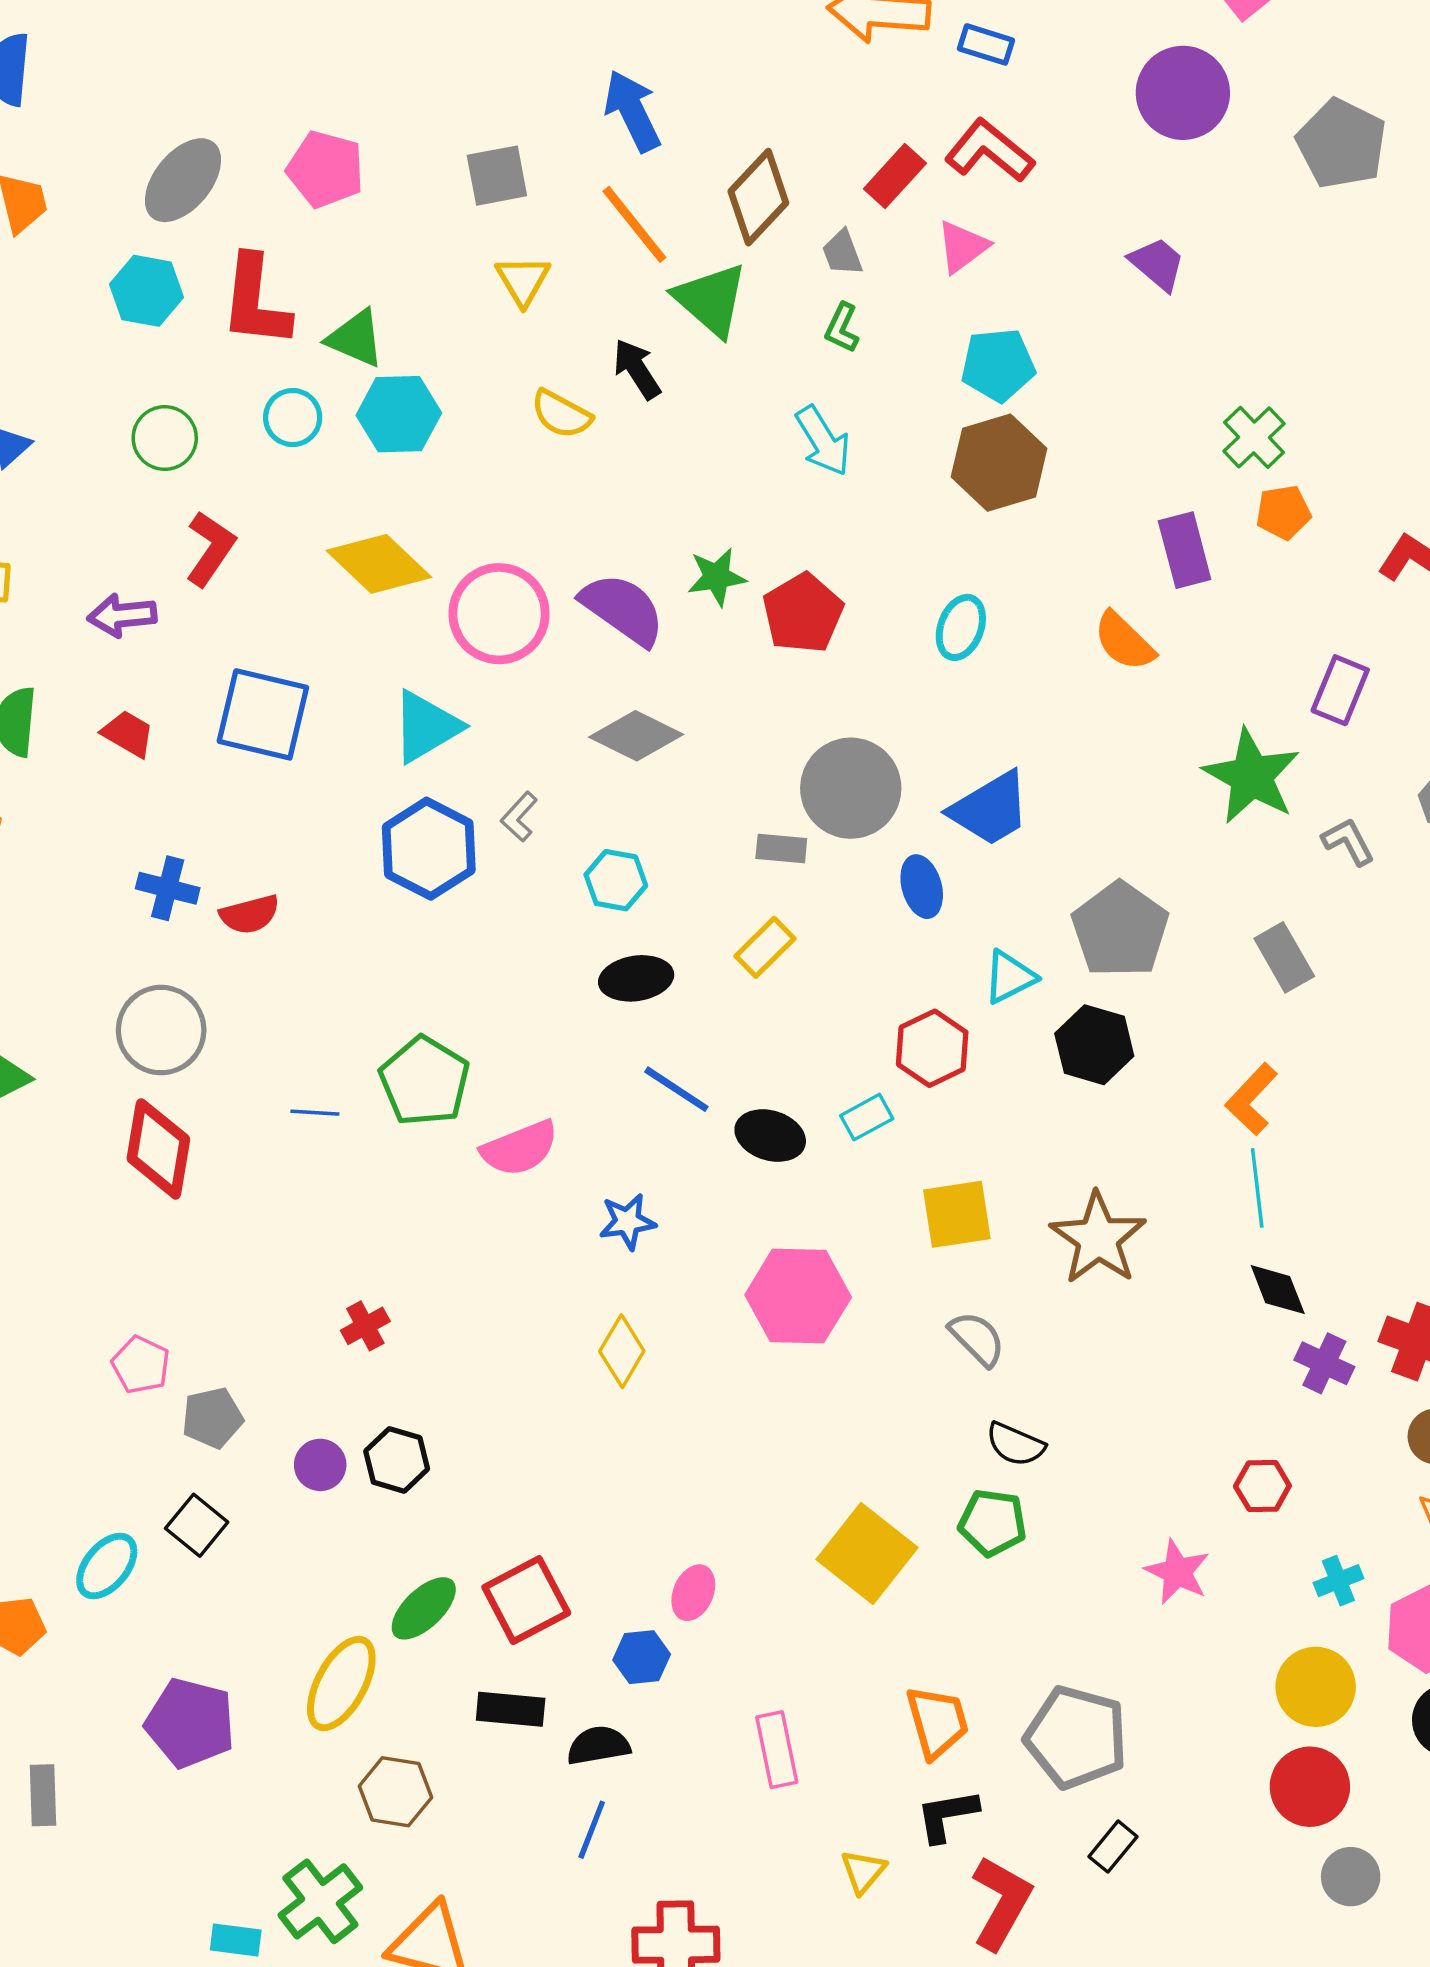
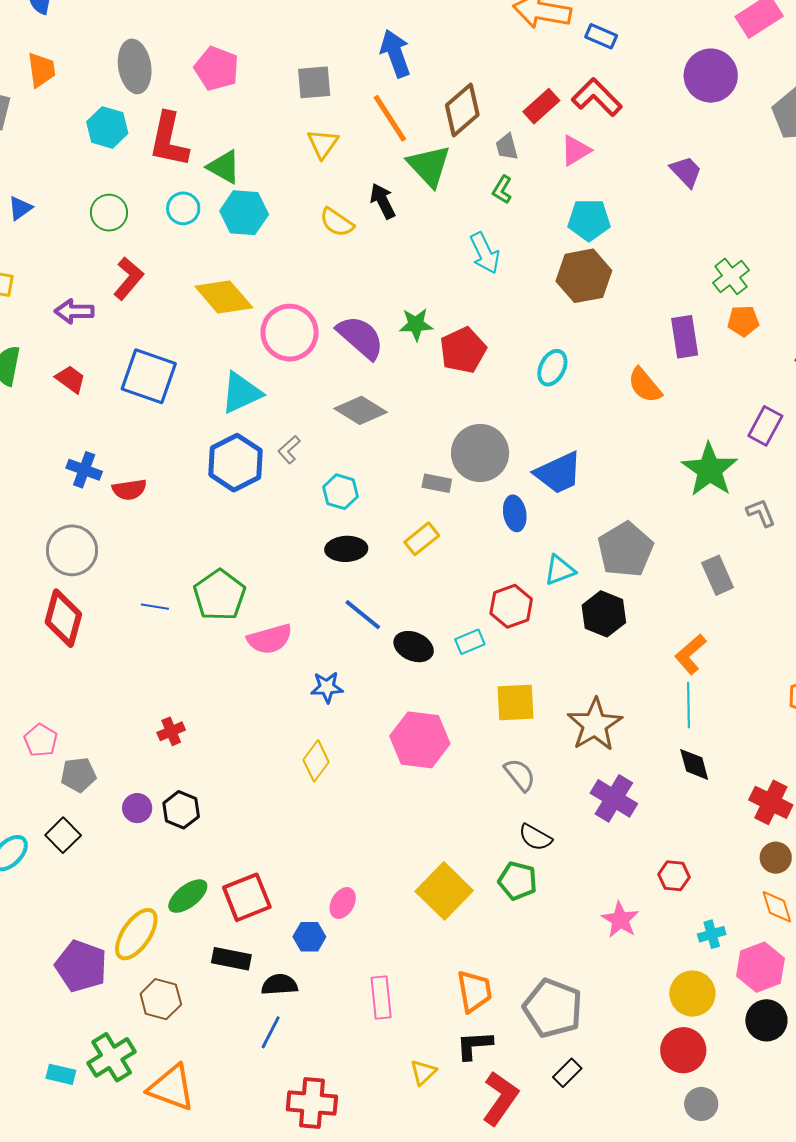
gray ellipse: (183, 180) -> (135, 66), turned -54
purple cross: (1324, 1363) -> (614, 798), moved, size x1.4
purple pentagon: (190, 1723) -> (81, 966), moved

